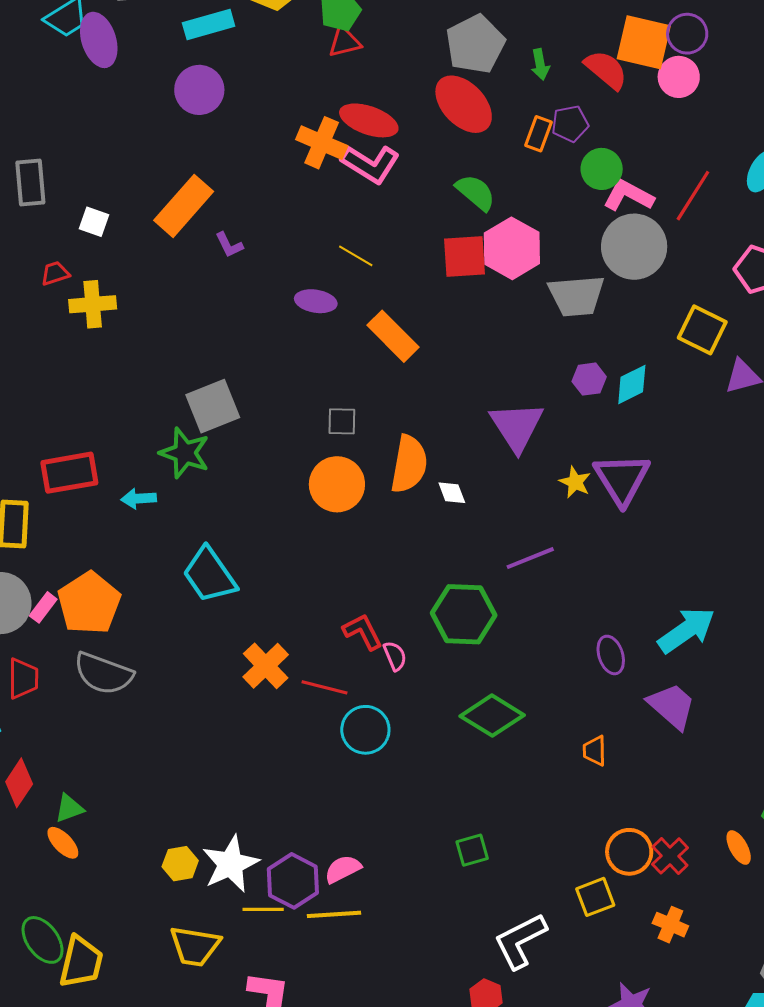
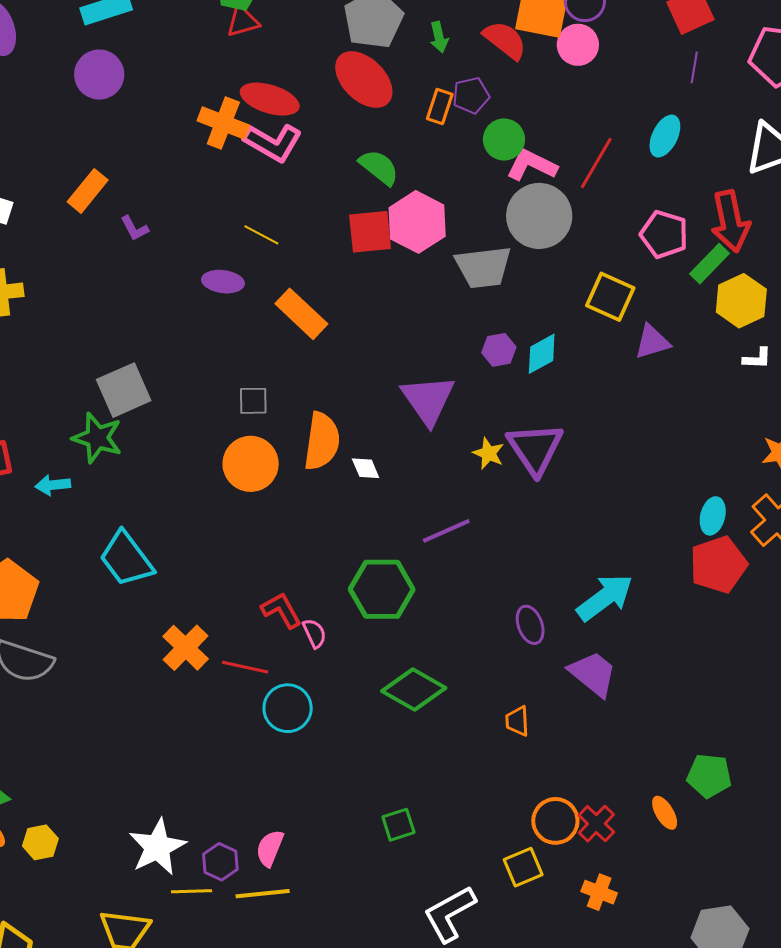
orange rectangle: (184, 206) -> (88, 191), size x0.7
yellow hexagon: (180, 864) -> (40, 842), moved
pink semicircle: (343, 869) -> (270, 848), turned -39
purple hexagon: (293, 881) -> (220, 862), size x0.7

